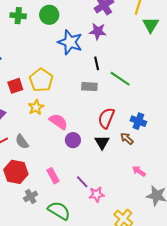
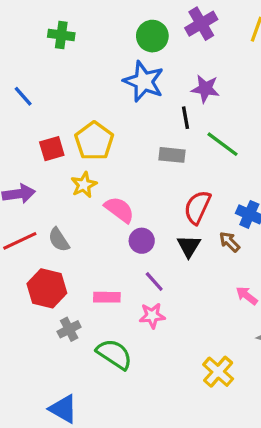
green circle: (49, 15) -> (152, 36), moved
purple star: (98, 31) -> (205, 89), moved
pink rectangle: (53, 176) -> (107, 297), turned -63
purple line: (82, 182) -> (154, 282), moved
pink star: (97, 194) -> (152, 316), moved

